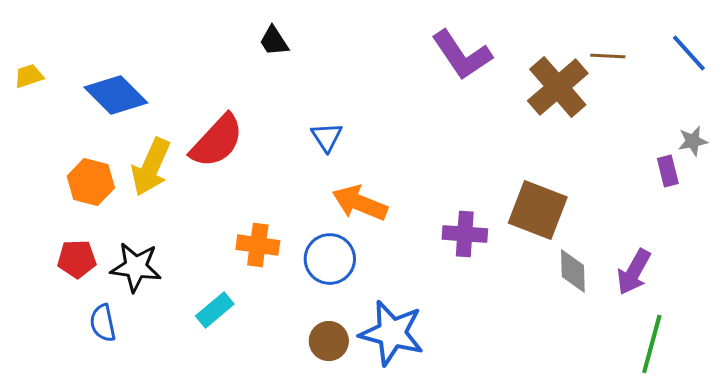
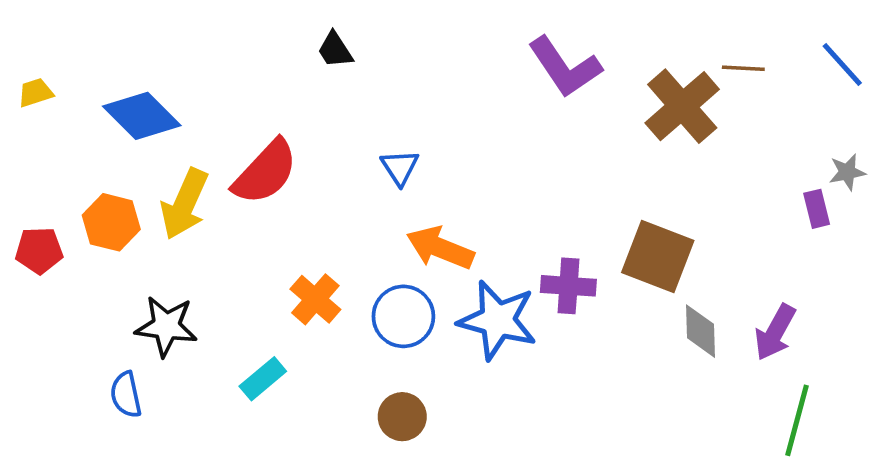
orange cross: (258, 245) -> (315, 299), turned 33
red pentagon: (77, 259) -> (39, 250), moved
blue star: (392, 333) -> (498, 320), moved

